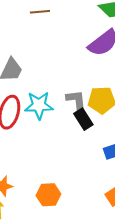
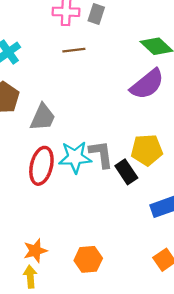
gray L-shape: (77, 102) -> (101, 154), moved

